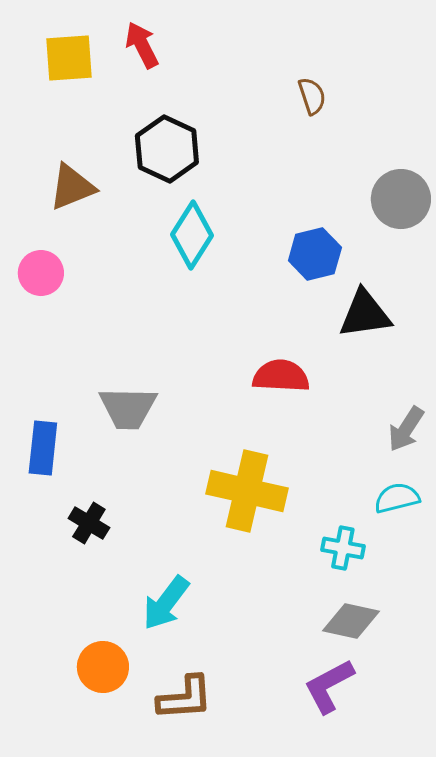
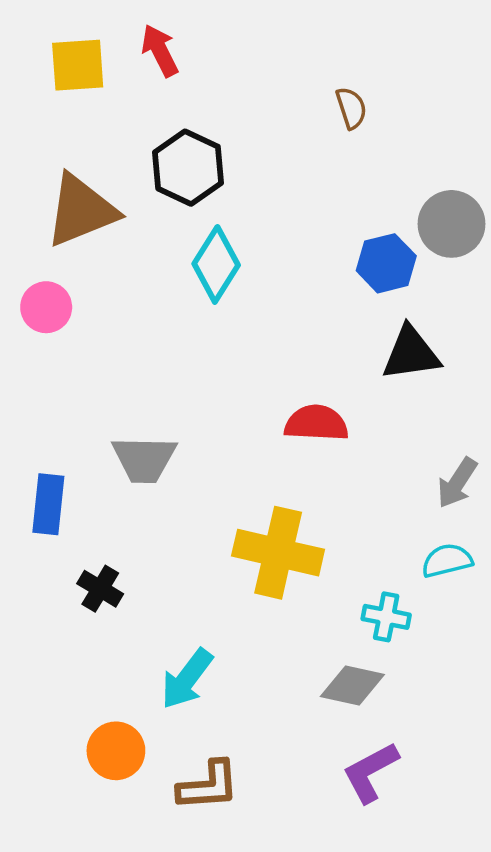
brown triangle: (72, 187) -> (81, 210), size x1.4
blue hexagon: (315, 254) -> (386, 263), moved
gray diamond: (351, 621) -> (352, 686), moved

